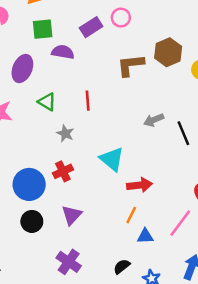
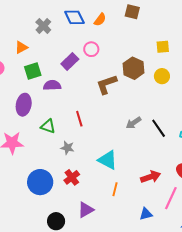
blue circle: (29, 184) -> (40, 182), moved
red arrow: (140, 185) -> (151, 177), moved
purple triangle: (72, 215) -> (86, 210), turned 30
orange line: (131, 215) -> (115, 189), moved

